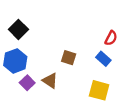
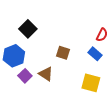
black square: (18, 29) -> (28, 29), moved

